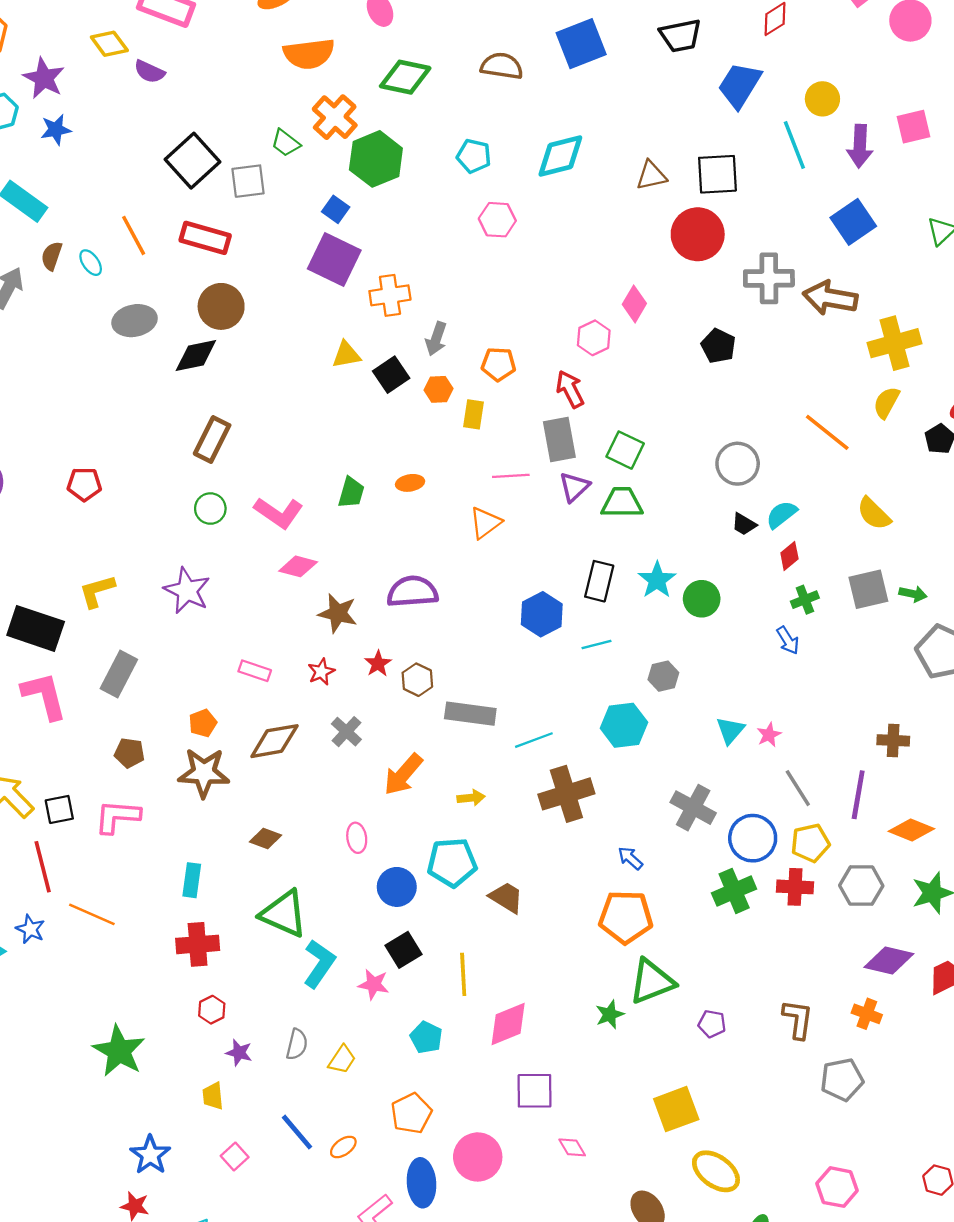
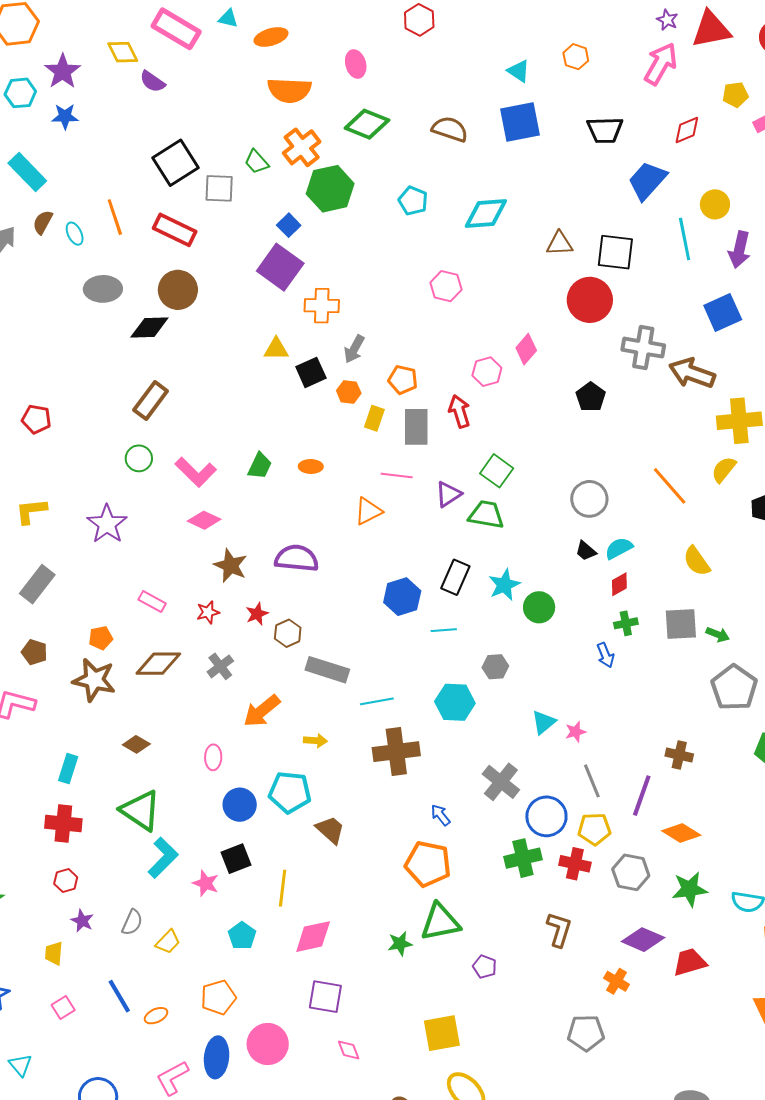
pink hexagon: (497, 220) -> (446, 286), moved
gray rectangle: (559, 439) -> (416, 427), moved
brown L-shape: (798, 1019) -> (559, 930), moved

